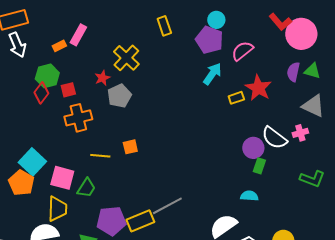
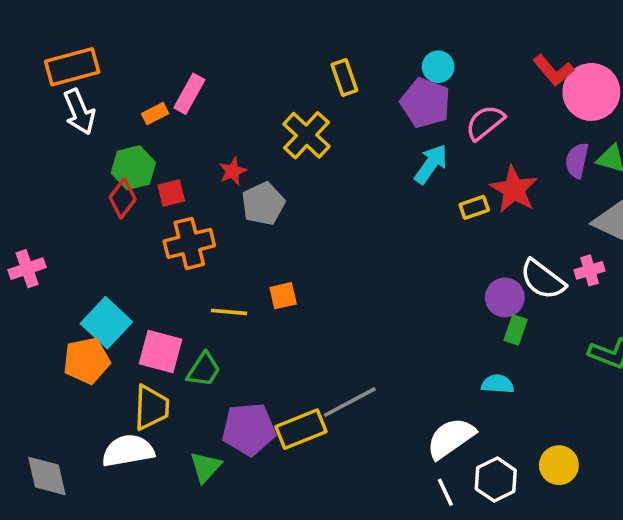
yellow cross: (126, 58) -> (306, 135), moved
orange pentagon: (21, 183) -> (87, 361), turned 30

